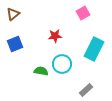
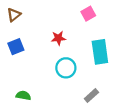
cyan rectangle: (94, 49) -> (100, 52), turned -35
green semicircle: (41, 71) -> (23, 95), moved

